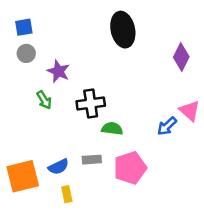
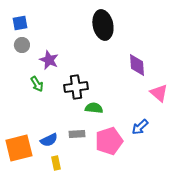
purple diamond: (181, 57) -> (137, 65), moved, turned -30
blue arrow: (167, 126) -> (140, 127), moved

